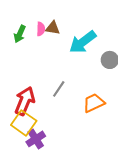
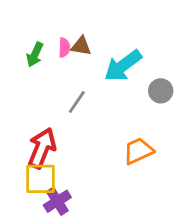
gray line: (59, 89) -> (77, 102), moved
yellow square: (24, 123) -> (41, 179), turned -35

